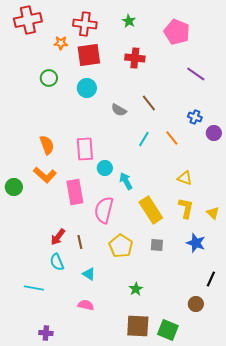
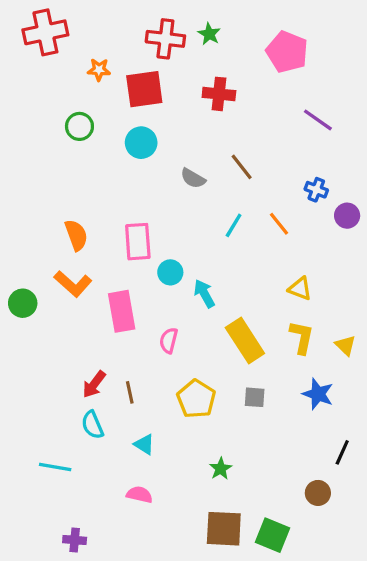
red cross: (85, 24) -> (165, 39), moved
pink semicircle: (104, 210) -> (169, 341), size x0.6

